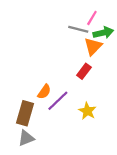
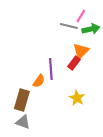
orange triangle: (93, 46) -> (81, 51), moved
purple line: (58, 101) -> (51, 69), moved, turned -50
gray triangle: (26, 138) -> (23, 122), turned 42

